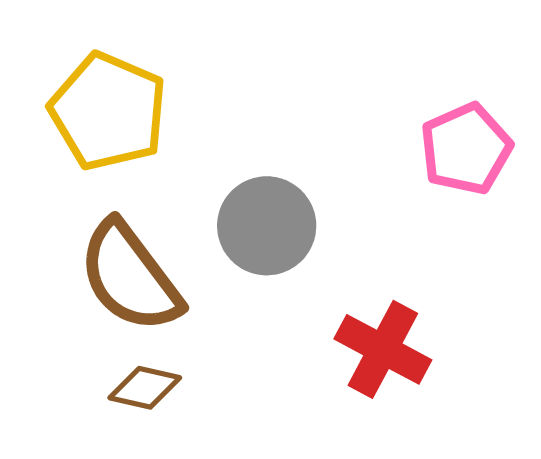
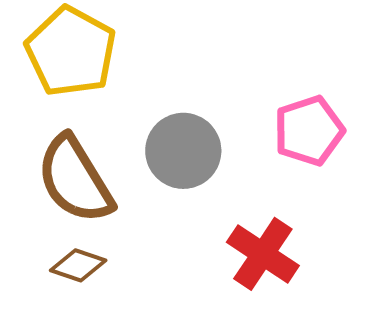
pink pentagon: (466, 149) -> (309, 131), moved

